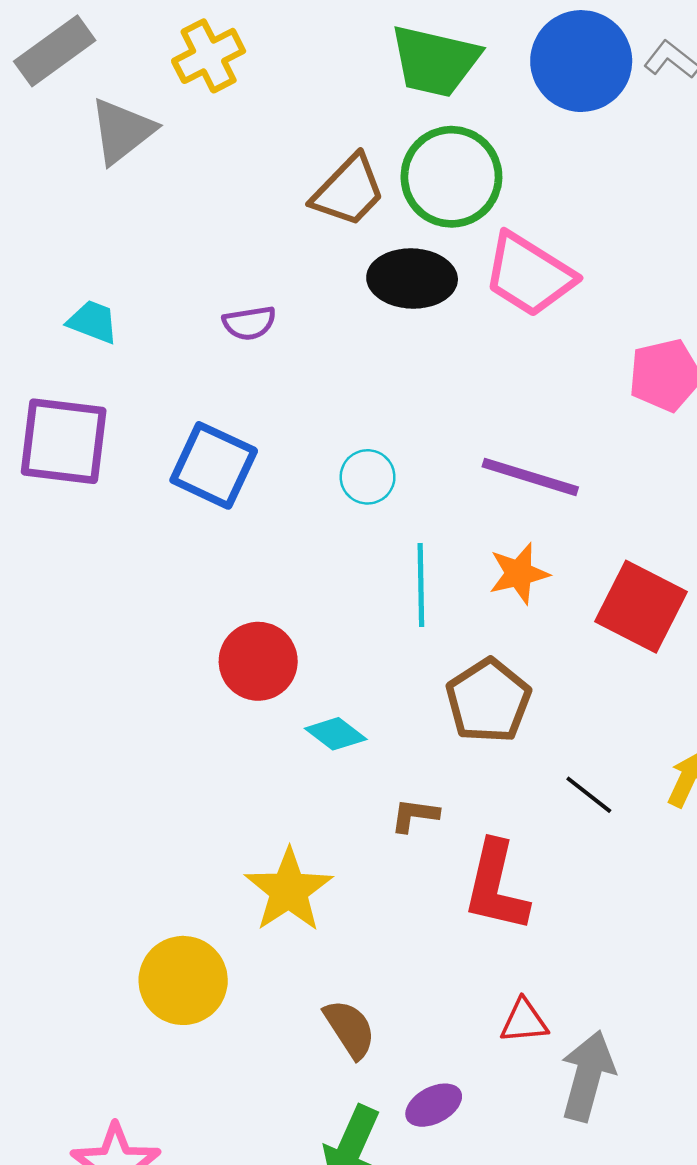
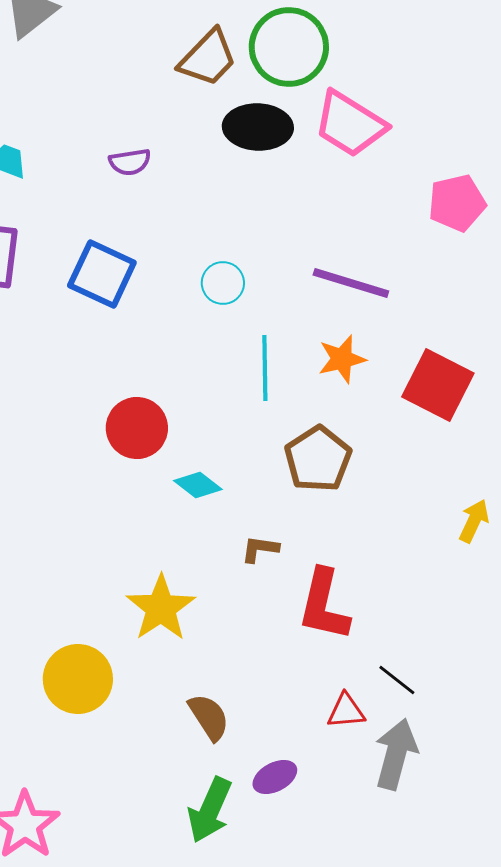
black line: (589, 795) -> (397, 680), moved

